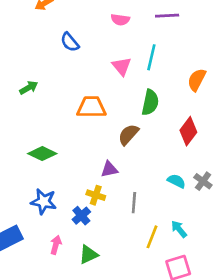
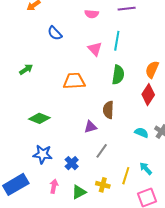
orange semicircle: (197, 80) -> (152, 70), moved
brown semicircle: (128, 134) -> (108, 110), moved, turned -36
yellow cross: (96, 195) -> (103, 185), moved
gray line: (134, 203) -> (102, 151), moved, turned 35

